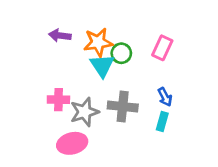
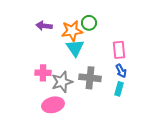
pink rectangle: (162, 48) -> (119, 50), moved, turned -30
green circle: (121, 53) -> (89, 23), moved

